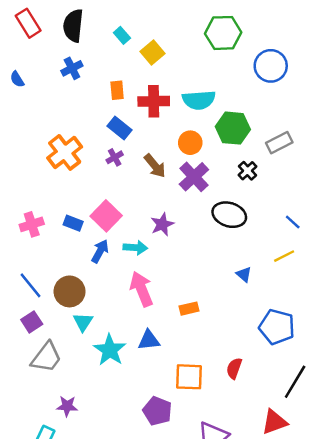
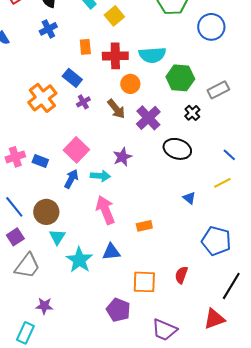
blue rectangle: (120, 128) -> (72, 78), moved
orange circle: (190, 143) -> (130, 84), moved
blue rectangle: (73, 223) -> (40, 161), moved

